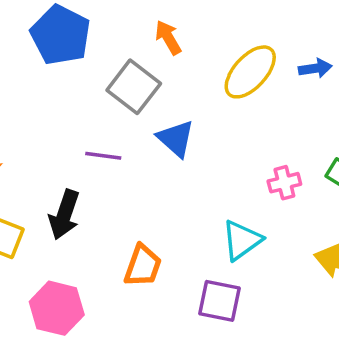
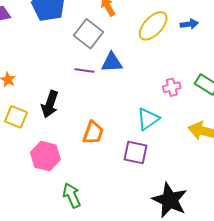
blue triangle: (176, 138) -> (112, 62), turned -45
purple line: (103, 156) -> (84, 70), moved

